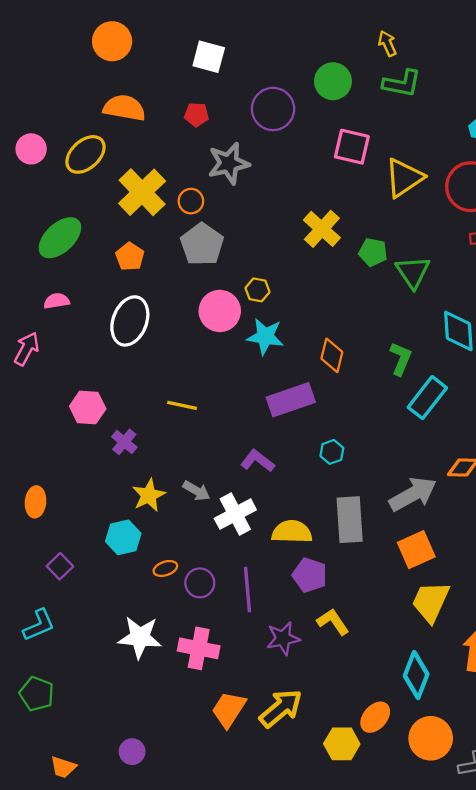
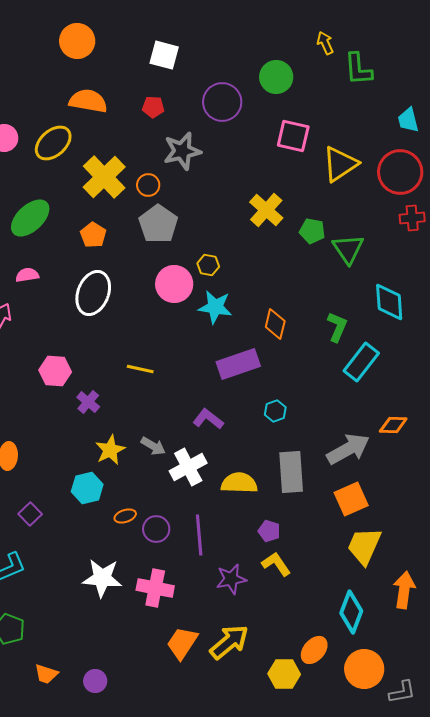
green L-shape: (402, 83) -> (358, 69), moved, turned 75
purple pentagon: (310, 575) -> (269, 531), moved, size x0.7
orange trapezoid: (63, 767) -> (46, 674), moved

